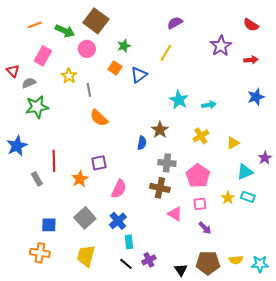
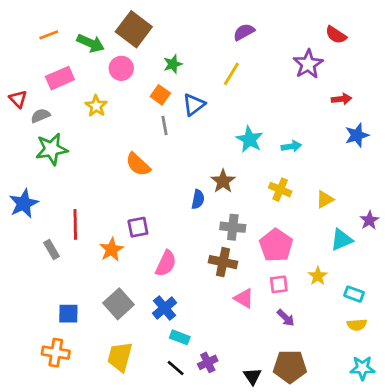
red semicircle: (251, 25) -> (336, 35), moved
pink rectangle: (43, 56) -> (60, 78), turned 36
red arrow: (251, 60) -> (341, 99), moved
gray line: (89, 90) -> (164, 125), moved
yellow cross: (201, 136) -> (280, 190), turned -35
cyan rectangle: (248, 197) -> (354, 294), moved
cyan rectangle: (129, 242) -> (180, 337), turned -64
yellow semicircle: (236, 260) -> (357, 325), moved

